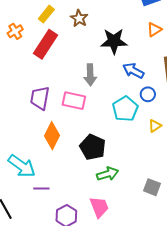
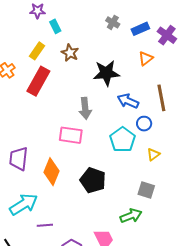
purple trapezoid: (40, 98) -> (19, 159), moved
cyan arrow: (22, 166) -> (24, 204), turned -64
green arrow: (108, 174) -> (131, 216), moved
gray square: (152, 187) -> (146, 190), moved

